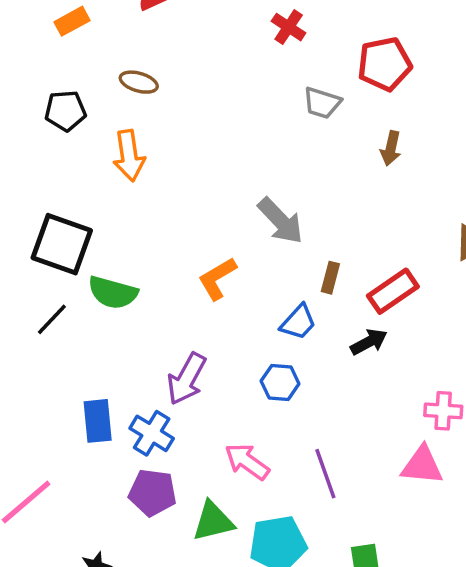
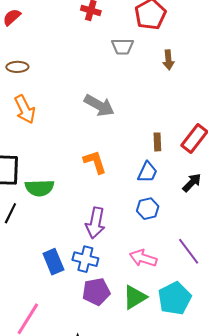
gray arrow: (280, 221) -> (99, 105), moved
orange L-shape: (217, 278) -> (95, 162), turned 120
black arrow: (369, 342) -> (192, 183), moved

